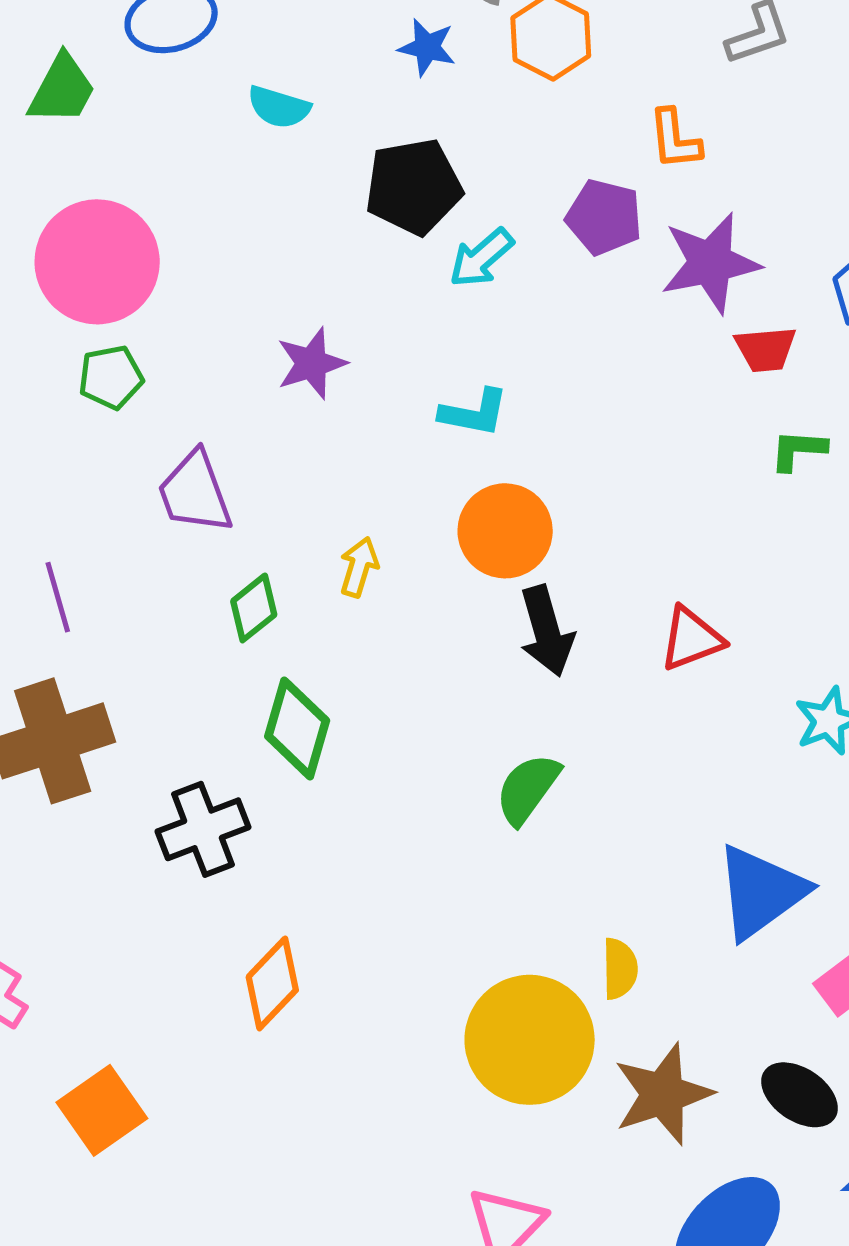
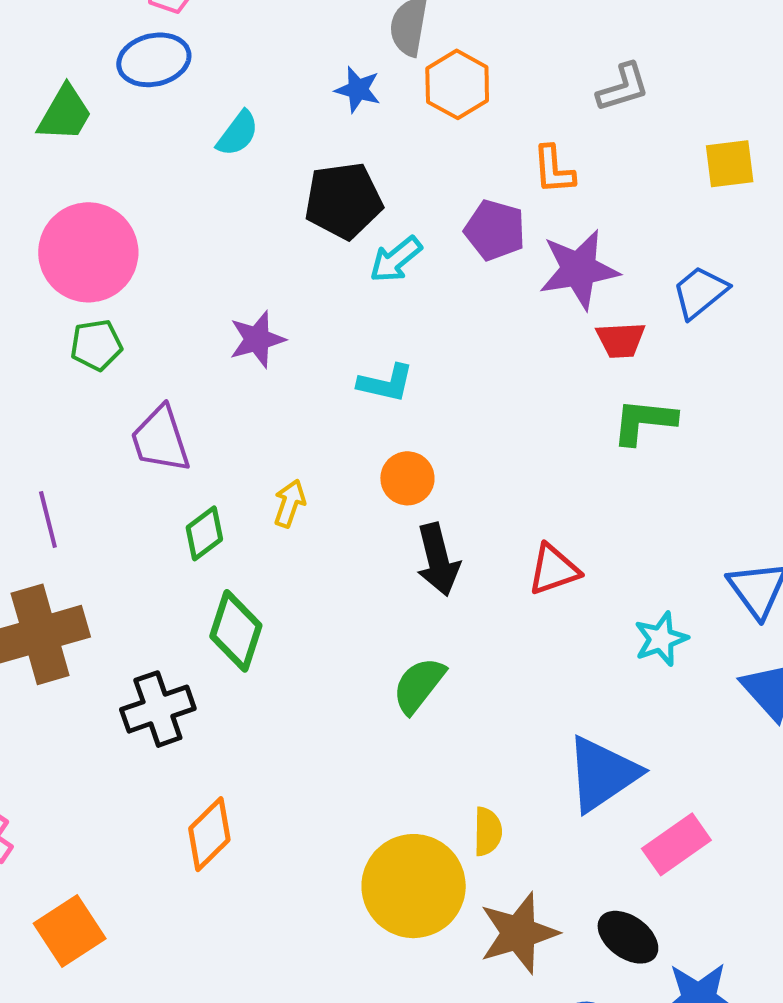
cyan semicircle: (279, 107) -> (238, 133), turned -72
green L-shape: (798, 450) -> (644, 421), size x1.4
orange circle: (505, 531) -> (407, 478), size x0.7

